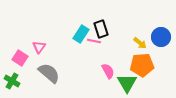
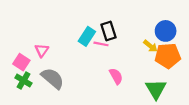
blue circle: (161, 37) -> (166, 31), moved
orange pentagon: (142, 65) -> (168, 56), moved
green cross: (12, 81) -> (23, 80), moved
green triangle: (127, 83) -> (156, 89), moved

